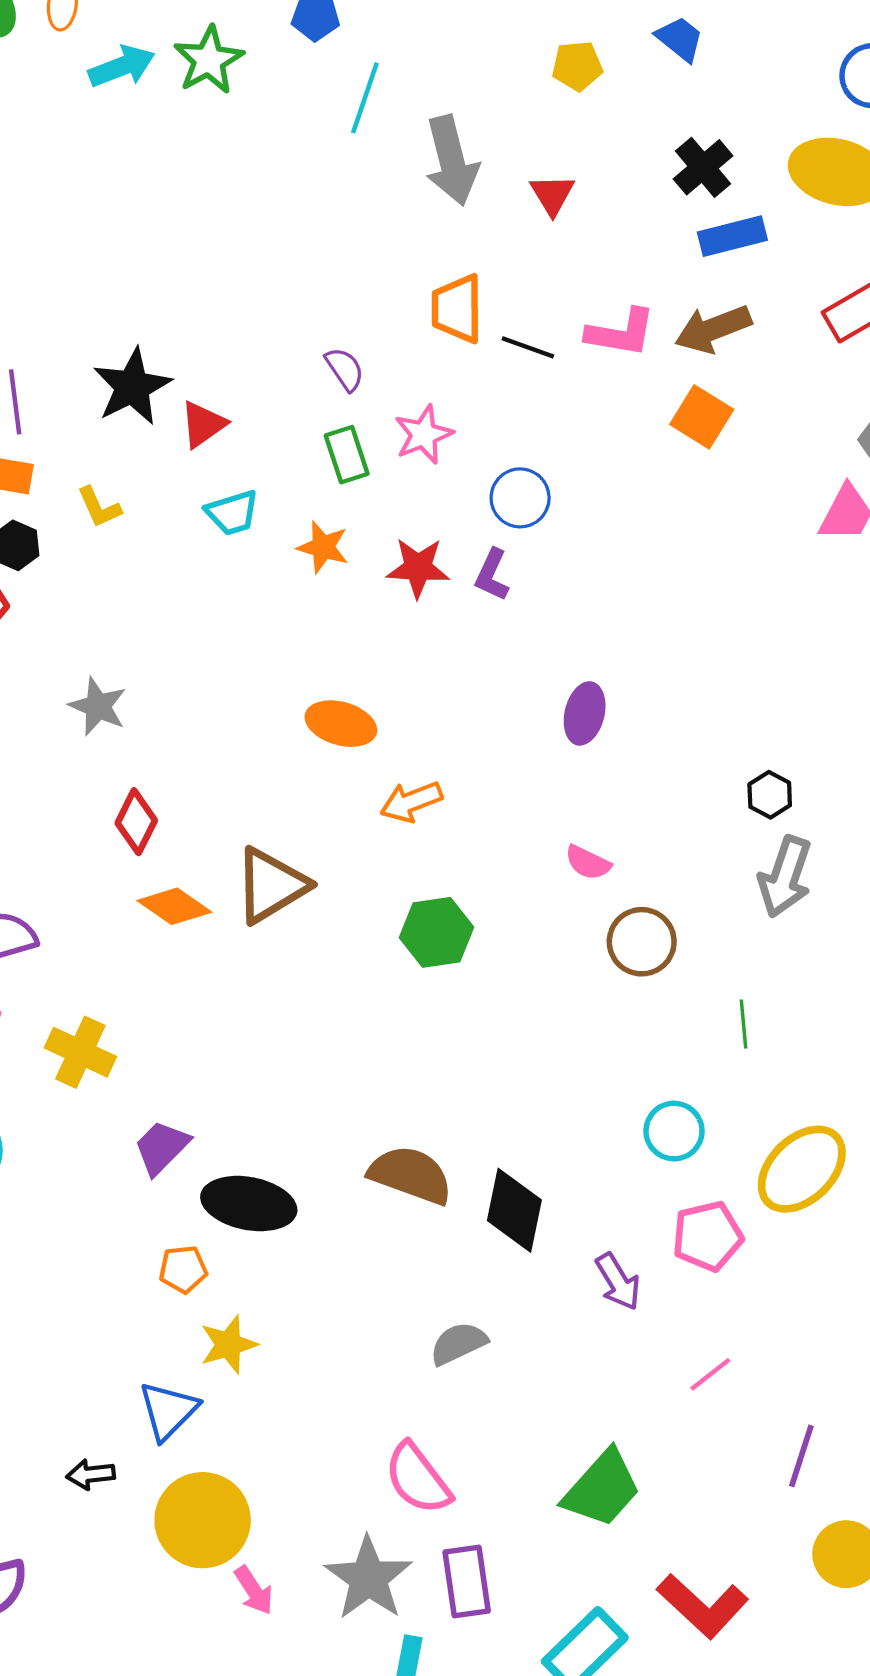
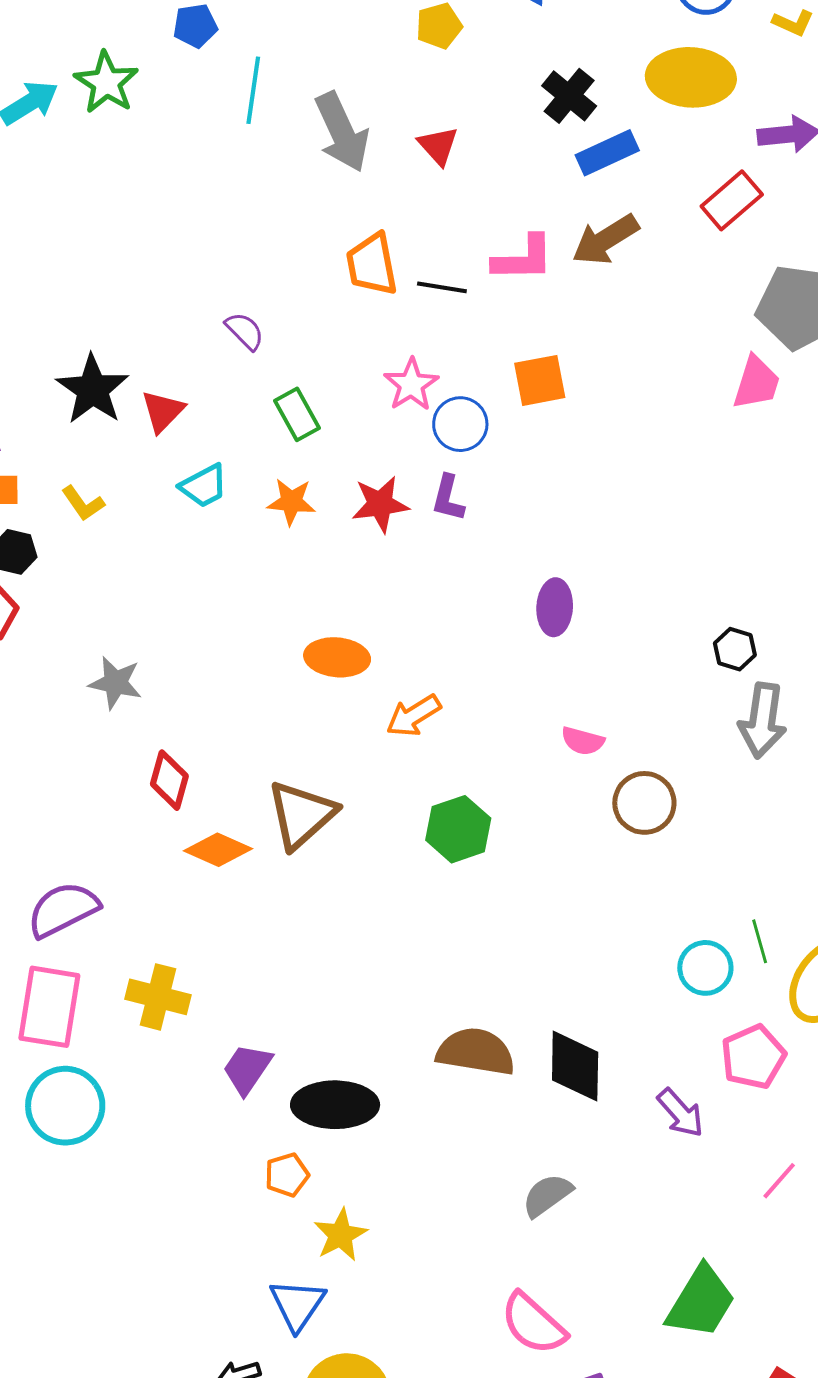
purple semicircle: (345, 369) -> (245, 331), moved
orange square: (702, 417) -> (540, 380), moved, turned -32
pink star: (424, 435) -> (411, 385), moved
green line: (744, 1024) -> (760, 941), moved

